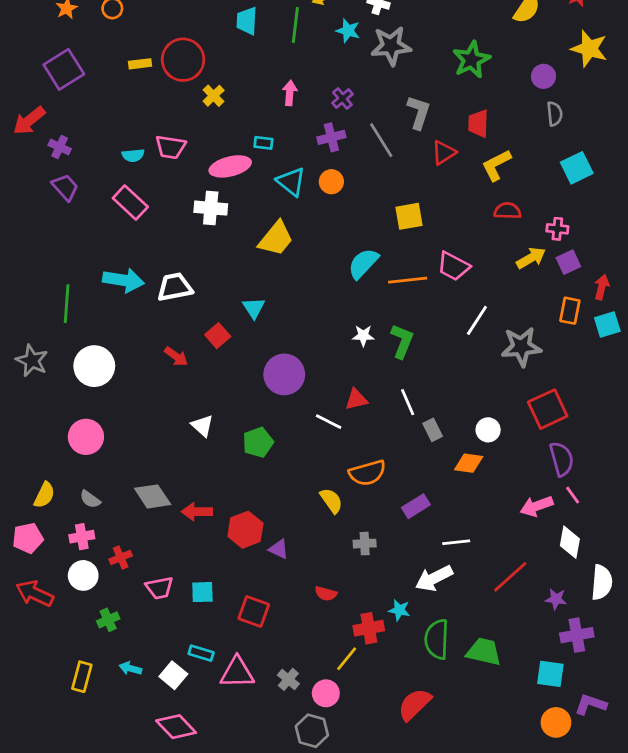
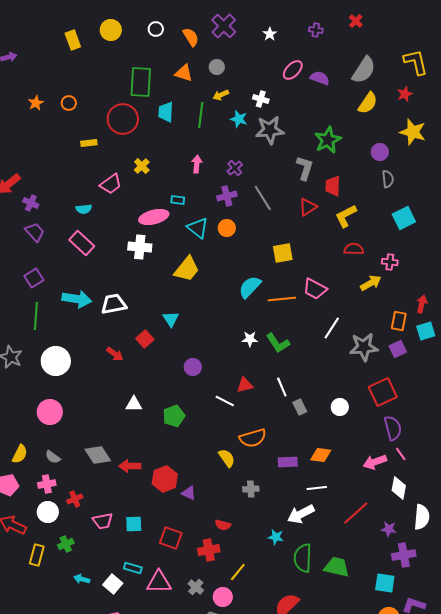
red circle: (183, 60) -> (123, 119), moved
purple square: (64, 69) -> (34, 278), moved, size x0.7
gray L-shape: (419, 112) -> (305, 168), moved
pink trapezoid: (171, 147) -> (111, 184), moved, turned -45
purple square: (568, 262) -> (398, 349), moved
green L-shape: (402, 341) -> (278, 343), turned 125
purple circle: (284, 374) -> (193, 367), size x0.6
white triangle: (202, 426) -> (134, 404), turned -42
orange diamond: (469, 463) -> (321, 455), moved
purple rectangle: (416, 506) -> (288, 462), turned 30
red cross: (369, 628) -> (209, 550), moved
yellow rectangle: (82, 677) -> (37, 555), moved

